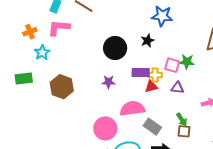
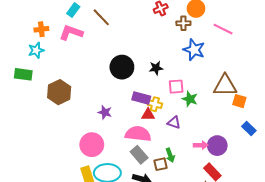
blue star: (162, 16) -> (194, 50), moved
cyan star: (42, 53) -> (36, 50), moved
pink square: (172, 65) -> (176, 87), moved, turned -35
purple star: (109, 82) -> (105, 112), moved
pink semicircle: (132, 109) -> (138, 134), moved
brown square: (184, 131) -> (161, 164), moved, turned -32

